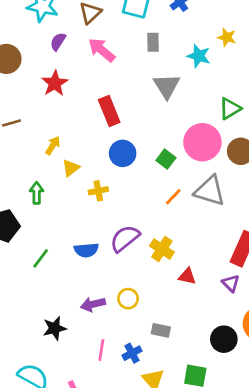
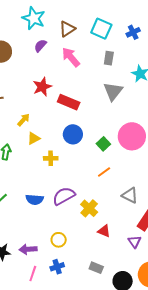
red star: (55, 83) -> (42, 87), moved
red rectangle: (109, 111) -> (69, 102), turned -55
gray triangle: (210, 191) -> (130, 195), moved, size x0.7
purple arrow: (93, 304) -> (28, 249), moved
gray rectangle: (161, 330) -> (96, 268), moved
blue cross: (132, 353) -> (57, 267), moved

